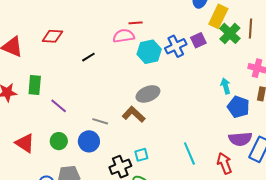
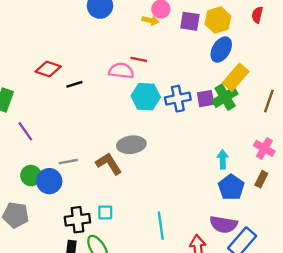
green cross: (230, 33) -> (225, 97), moved
red diamond: (52, 36) -> (48, 69), moved
gray line: (100, 121) -> (68, 162), turned -42
green circle: (59, 141) -> (31, 176), moved

